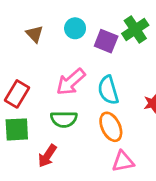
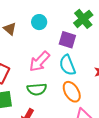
purple square: (106, 41) -> (67, 40), moved

